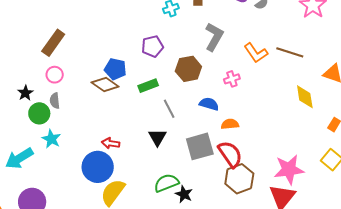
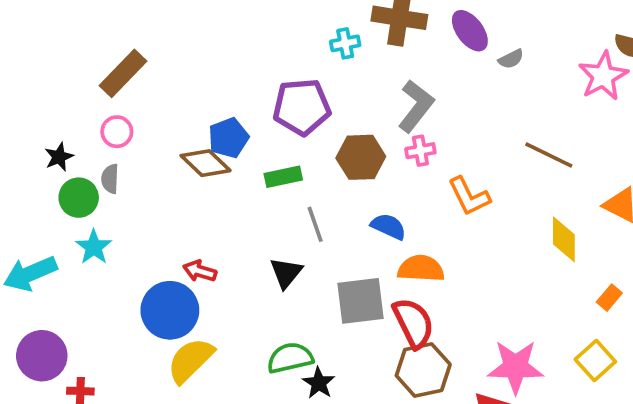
purple pentagon: (152, 46) -> (302, 107), size x1.4
orange L-shape: (256, 53) -> (469, 196), moved
blue pentagon: (115, 69) -> (228, 138), turned 30
pink cross: (232, 79) -> (420, 151), moved
orange semicircle: (230, 124) -> (421, 269), size x1.4

